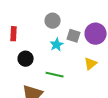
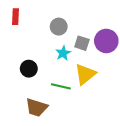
red rectangle: (14, 34) -> (15, 17), moved
yellow triangle: (91, 64) -> (85, 74), moved, size x1.5

